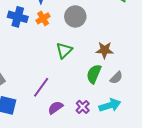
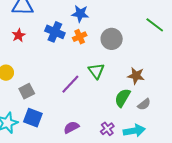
green triangle: (64, 50) -> (96, 71), turned -30
purple line: (41, 87) -> (70, 84), moved
purple semicircle: (55, 108) -> (71, 127), moved

